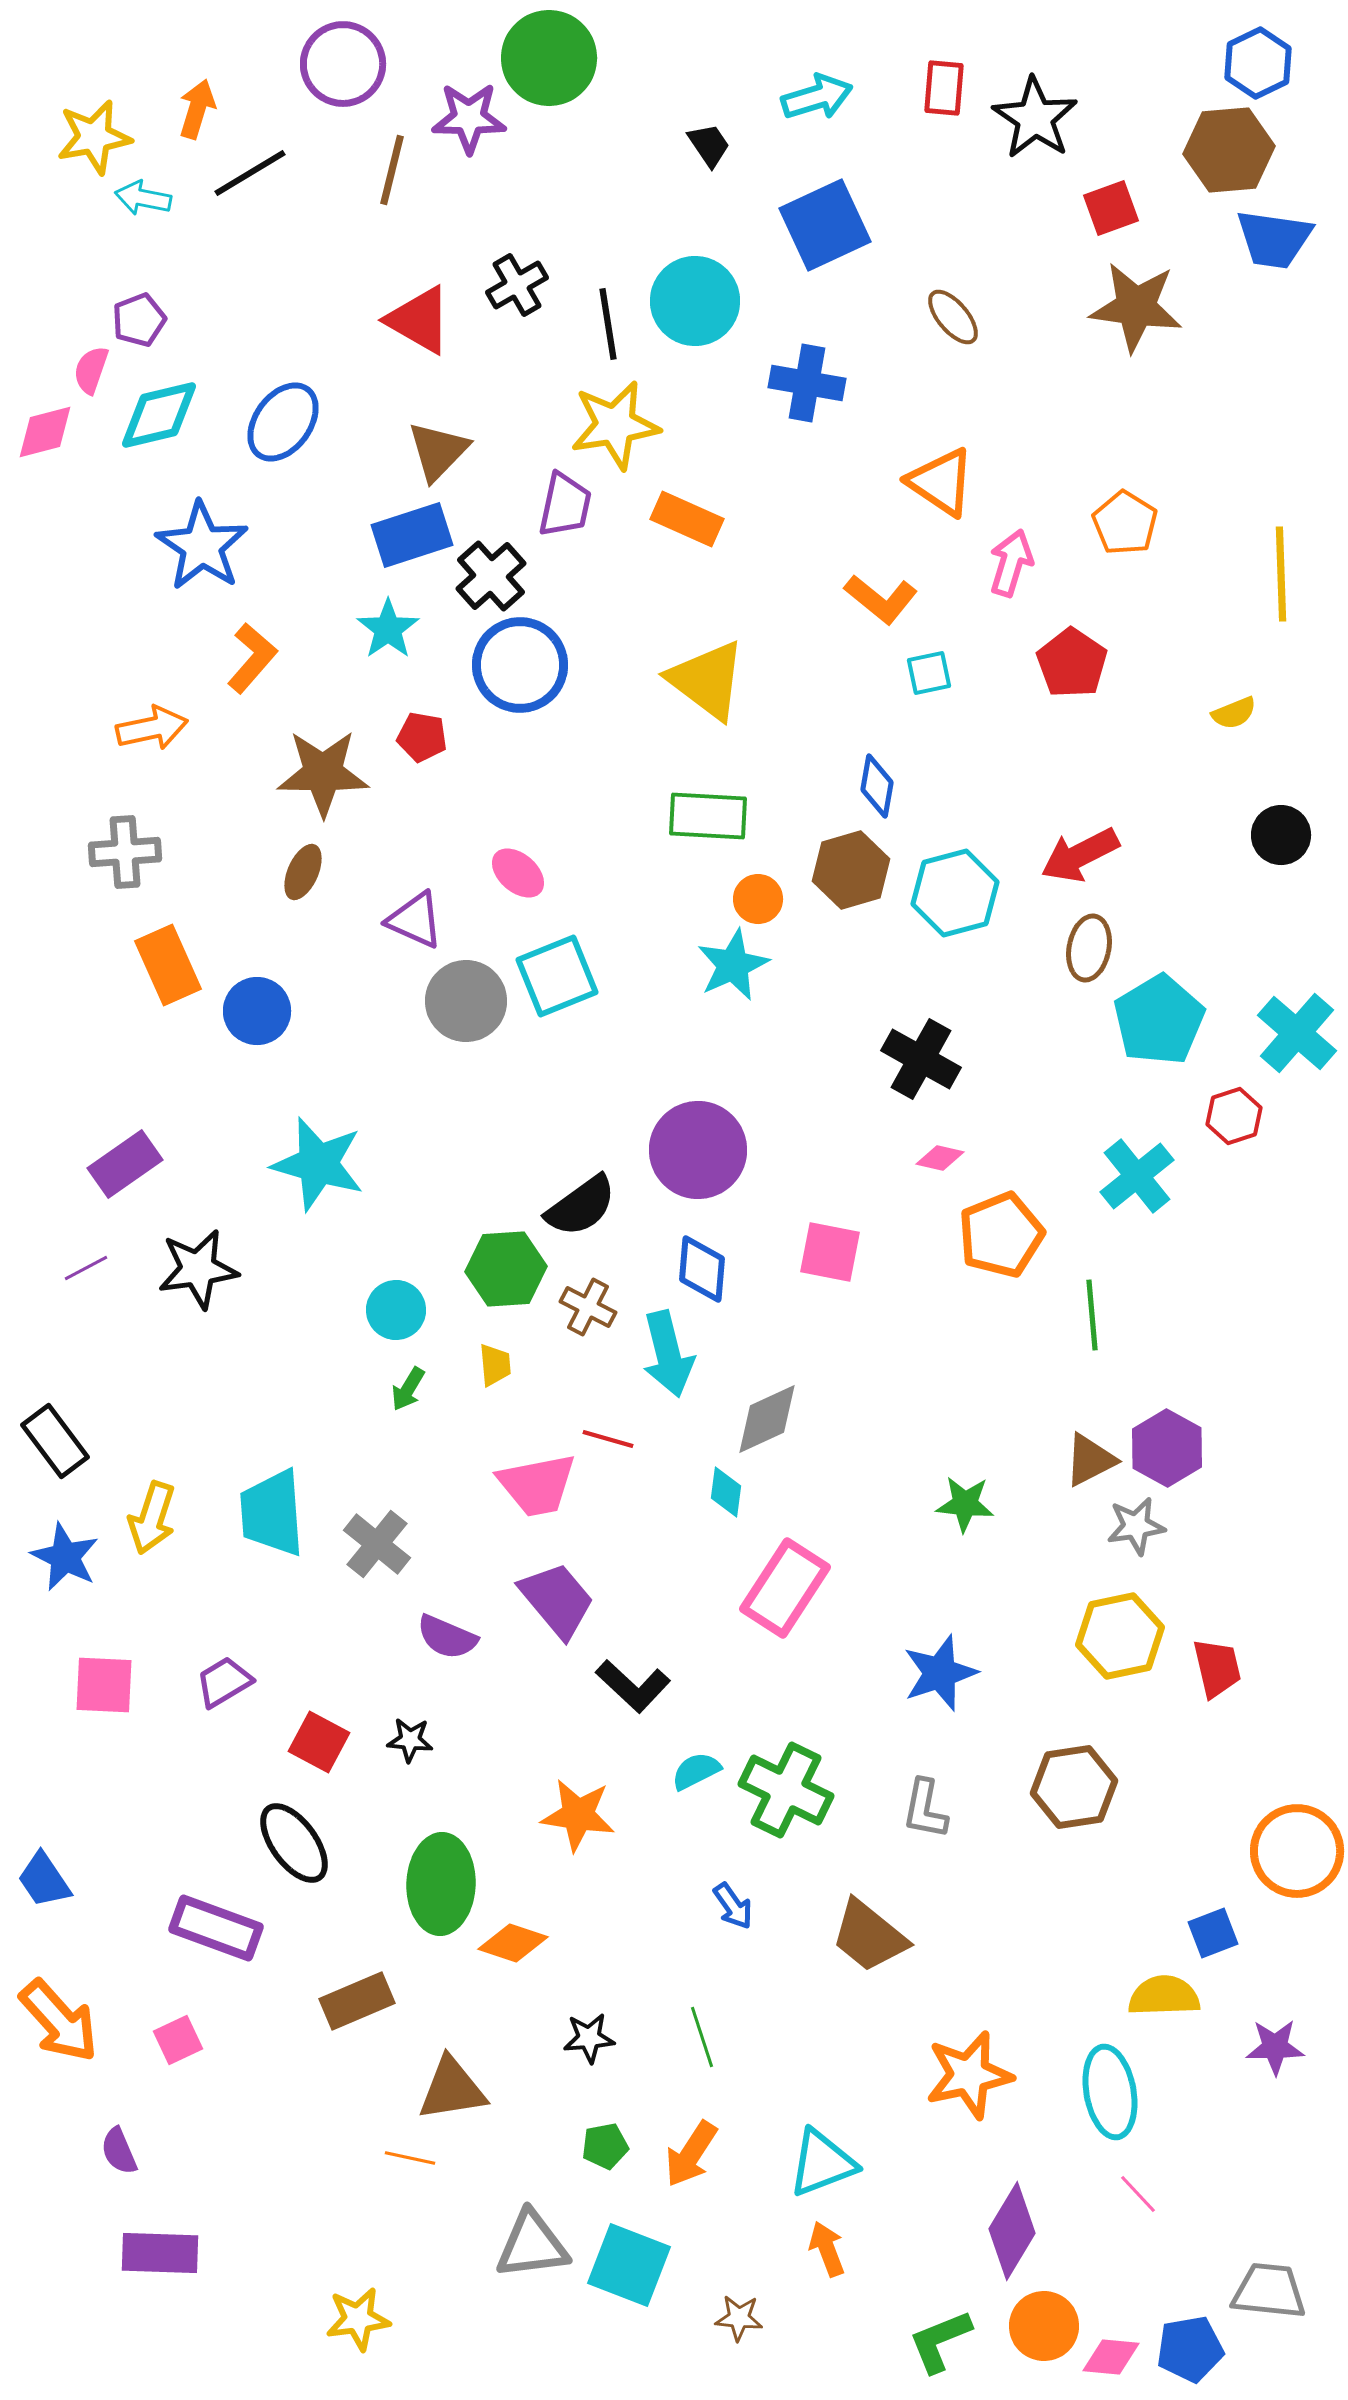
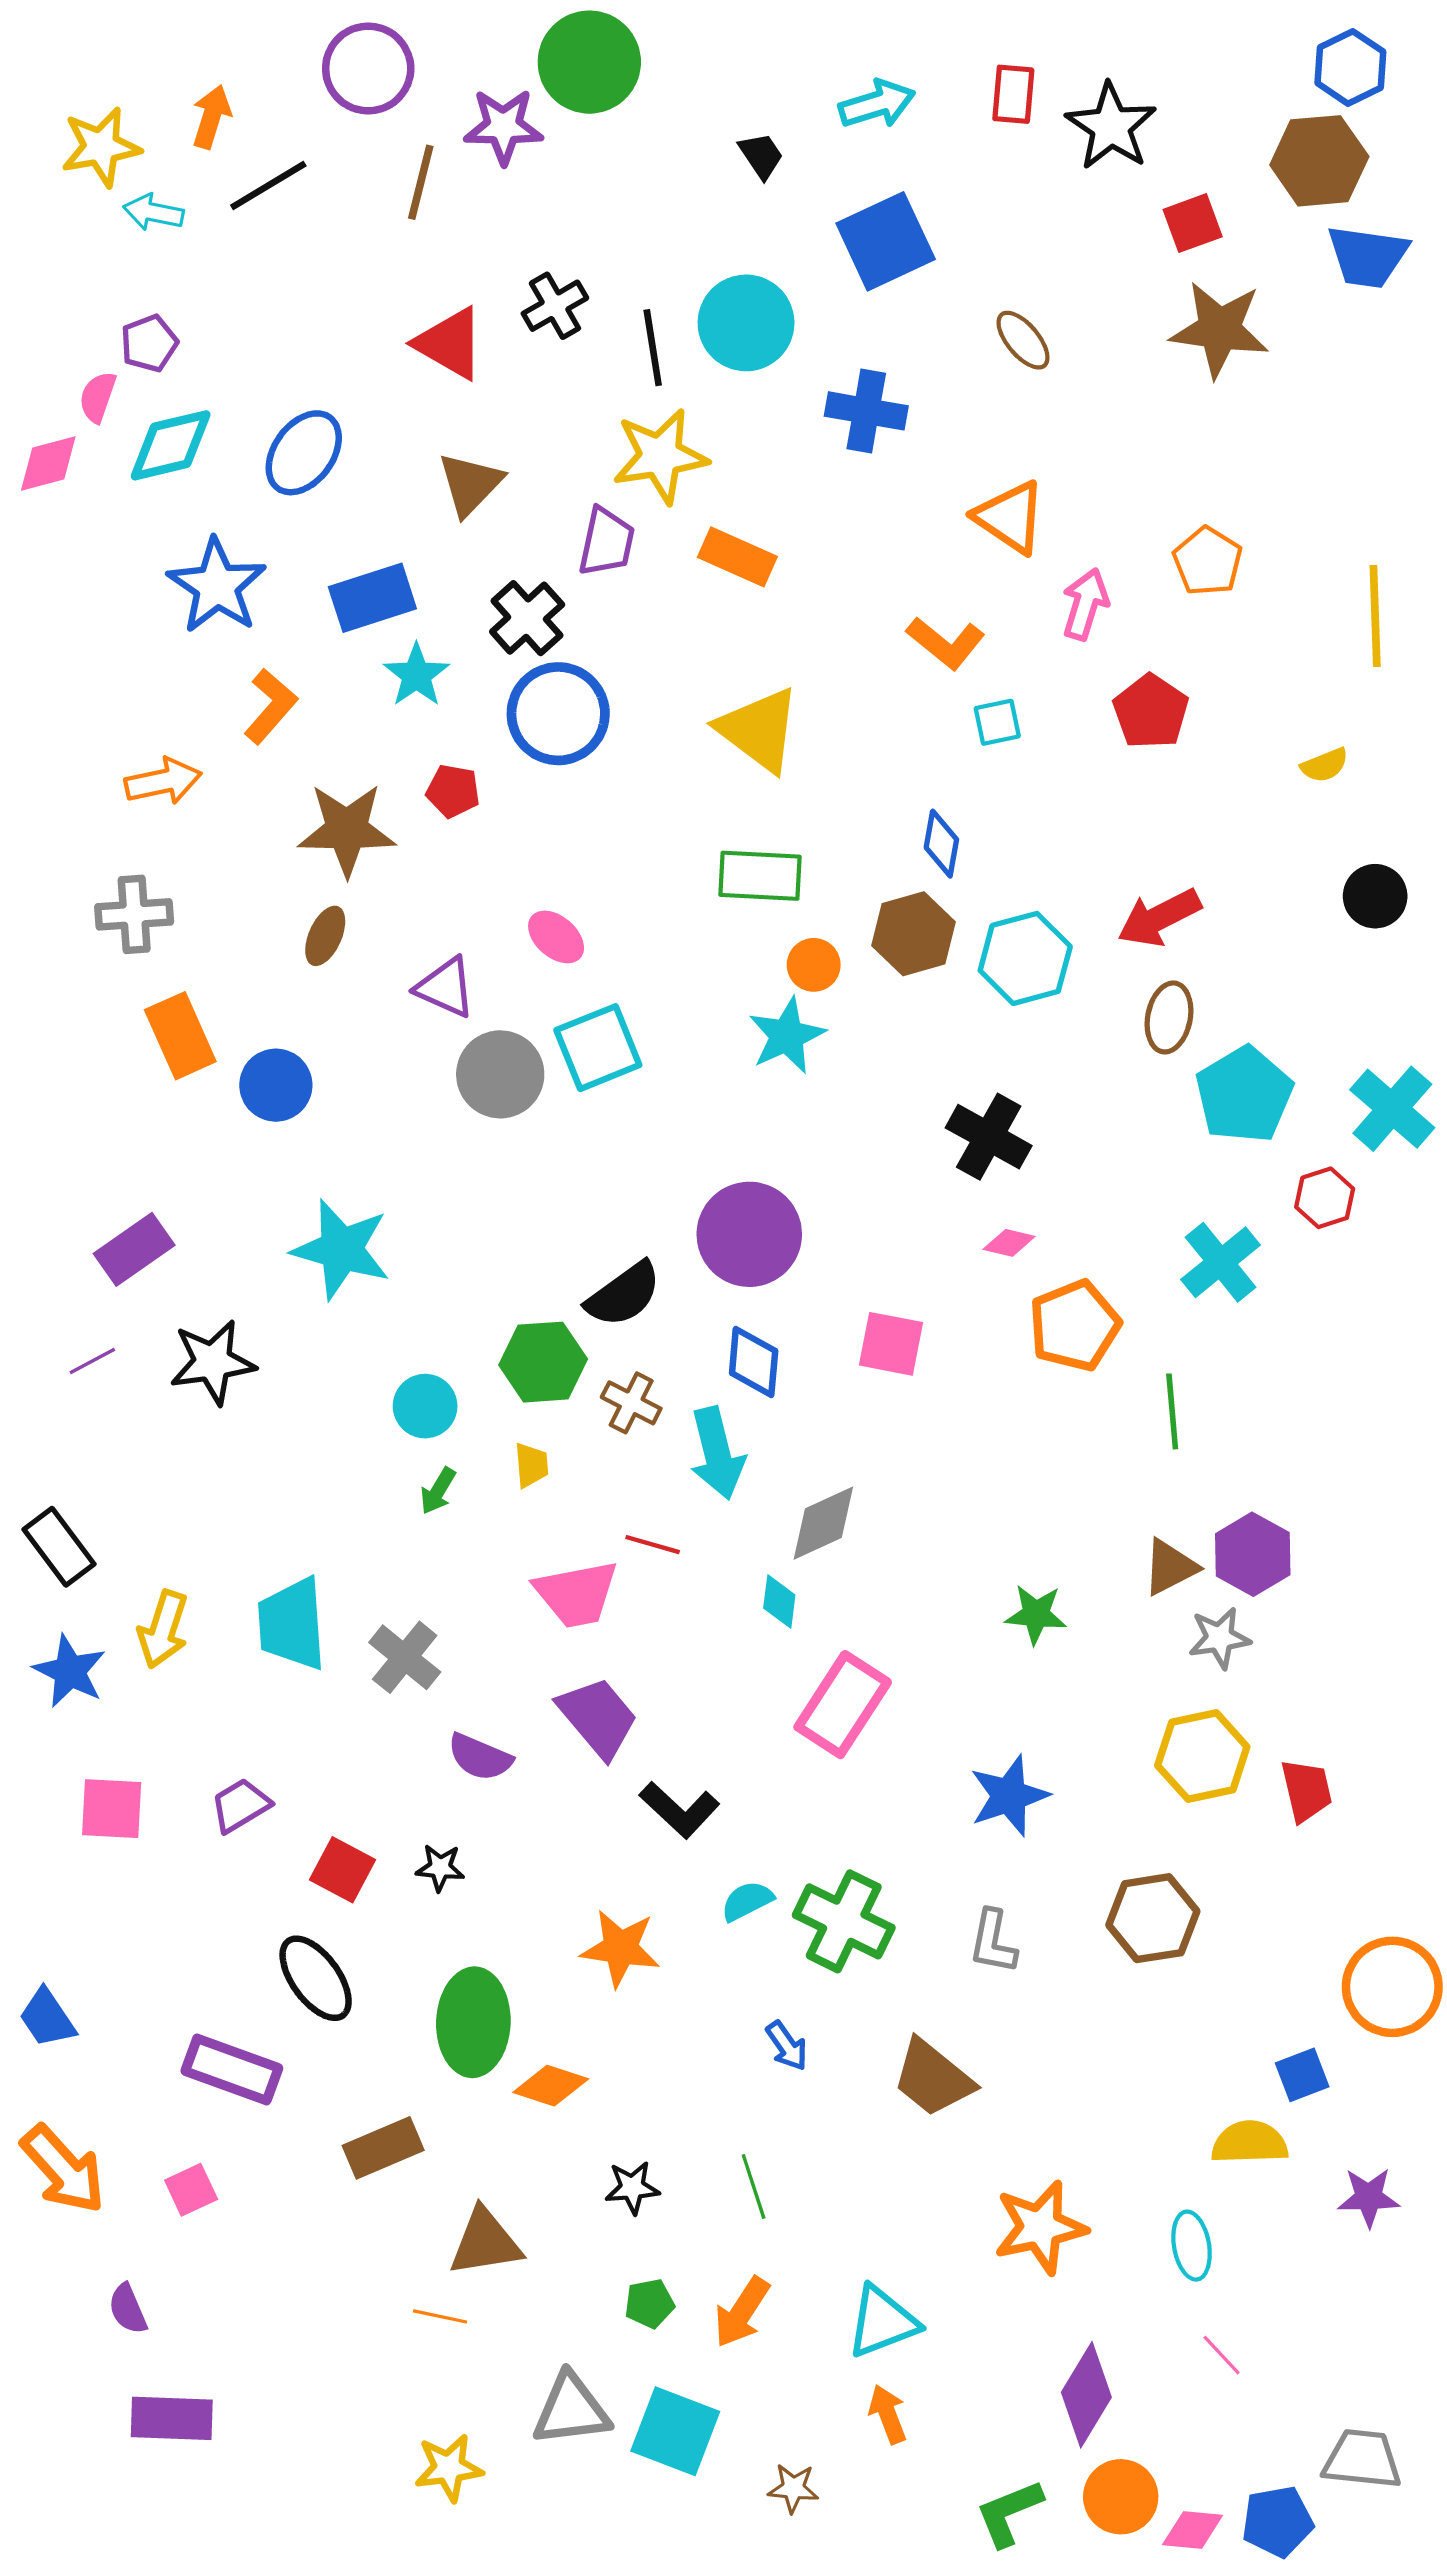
blue rectangle: (412, 535) -> (372, 598), moved
cyan ellipse: (1110, 2092) -> (1192, 2246), size x0.7
yellow star: (358, 2319) -> (449, 2468), moved

